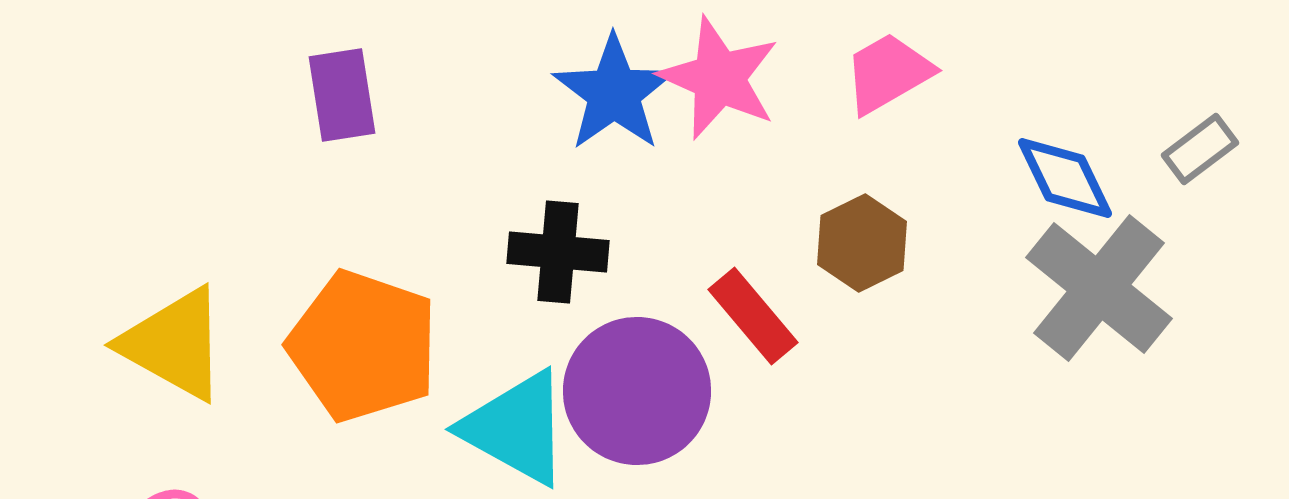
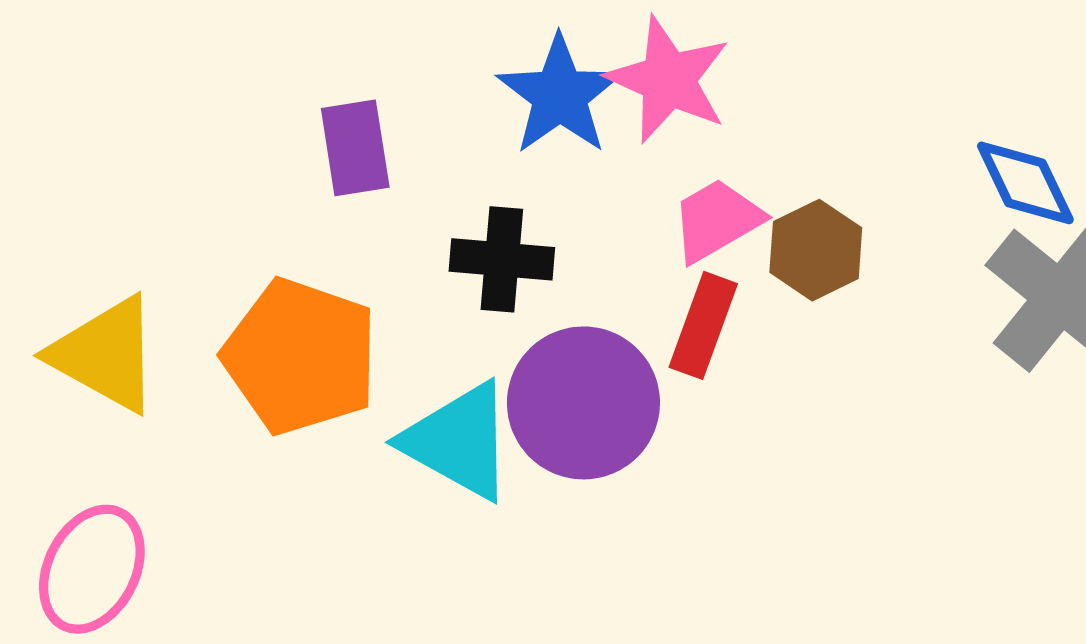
pink trapezoid: (888, 73) -> (717, 220), moved
purple rectangle: (342, 95) -> (355, 148), moved
red rectangle: (753, 316) -> (703, 325), turned 60

